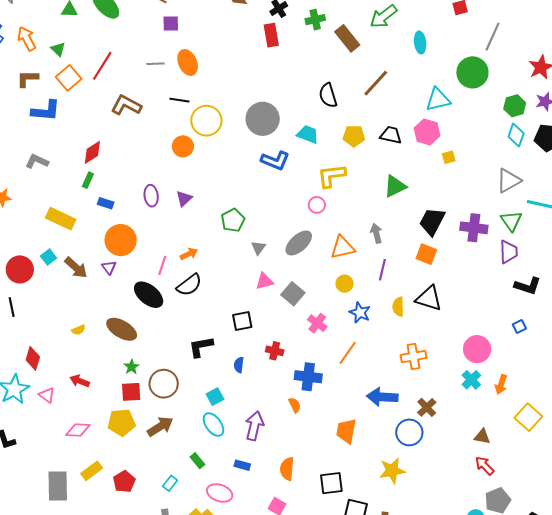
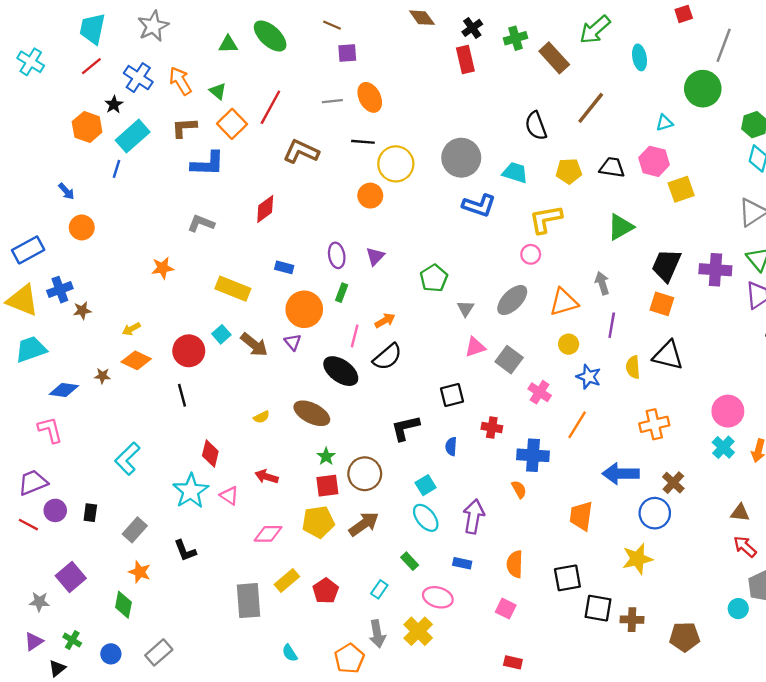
cyan triangle: (438, 100) -> (664, 123), size x0.6
yellow square: (449, 157) -> (681, 189), size x1.6
green rectangle: (88, 180) -> (342, 293), moved

